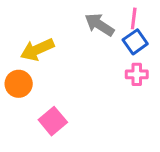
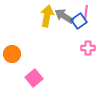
blue square: (135, 42) -> (79, 21), moved
yellow arrow: (37, 50) -> (47, 16), moved, turned 125

